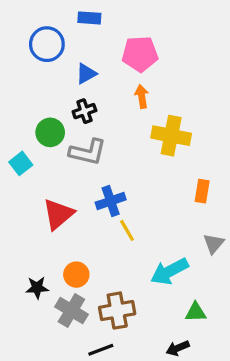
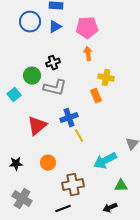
blue triangle: (86, 74) -> (55, 27), moved
yellow cross: (171, 136) -> (106, 78), size x0.7
orange rectangle: (202, 191) -> (96, 96), moved, turned -32
black star: (37, 288) -> (16, 164), moved
gray cross: (71, 311) -> (22, 199), moved

